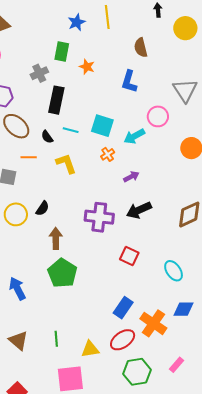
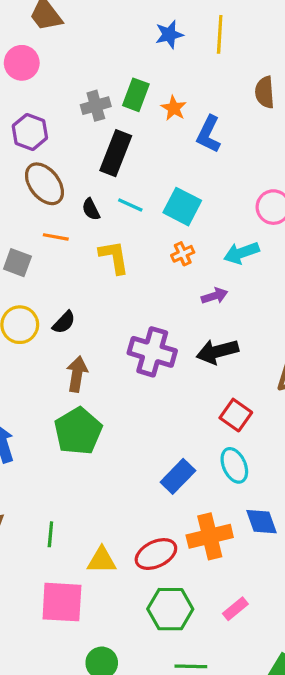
green rectangle: (62, 52) -> (136, 95), moved
blue L-shape: (129, 82) -> (209, 134), moved
cyan arrow: (134, 136) -> (241, 253), moved
red square: (129, 256) -> (236, 415), moved
cyan ellipse: (174, 271) -> (234, 465), moved
blue rectangle: (123, 308) -> (178, 476), moved
blue diamond: (183, 309) -> (262, 522), turned 60
orange cross: (153, 323) -> (210, 536), turned 32

